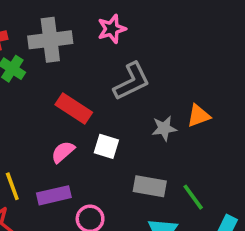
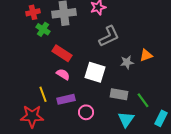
red rectangle: (74, 108) -> (62, 53), moved
white square: (106, 146) -> (95, 72), size x1.5
pink semicircle: (63, 152) -> (63, 74), moved, turned 72

